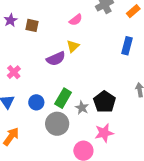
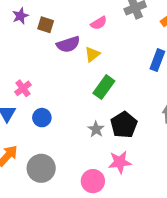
purple semicircle: (56, 59) -> (68, 44), moved
pink cross: (14, 72) -> (23, 88), moved
green rectangle: (63, 98) -> (104, 87), moved
gray circle: (57, 124) -> (41, 168), moved

